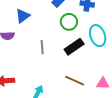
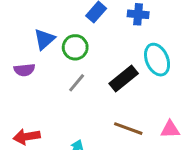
green circle: (69, 22) -> (75, 47), moved
gray line: (42, 47) -> (77, 83), turned 48

